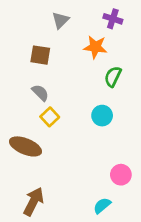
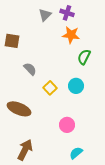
purple cross: (113, 19) -> (67, 13), moved
brown square: (40, 55) -> (12, 41), moved
yellow square: (50, 117) -> (50, 88), moved
pink circle: (121, 175) -> (67, 125), moved

